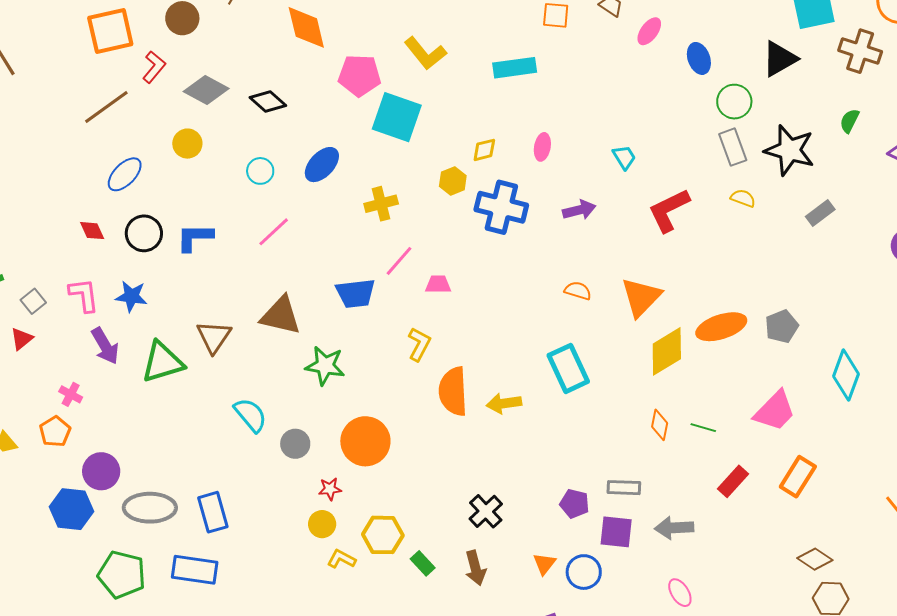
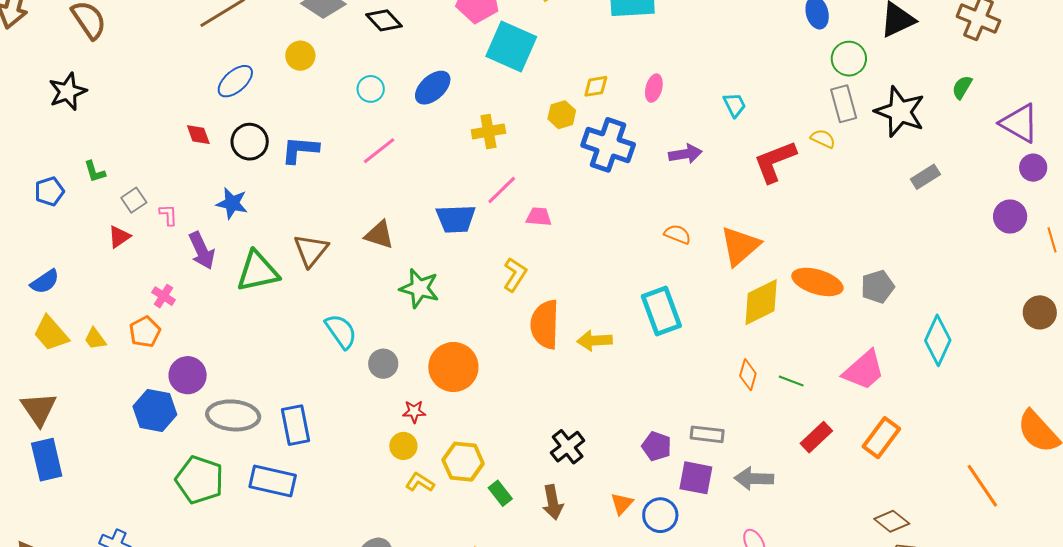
yellow semicircle: (743, 198) -> (823, 139), moved
pink L-shape: (84, 295) -> (168, 215), moved, size x0.6
brown triangle: (281, 316) -> (379, 235), size x0.7
orange ellipse: (721, 327) -> (817, 282), turned 30

